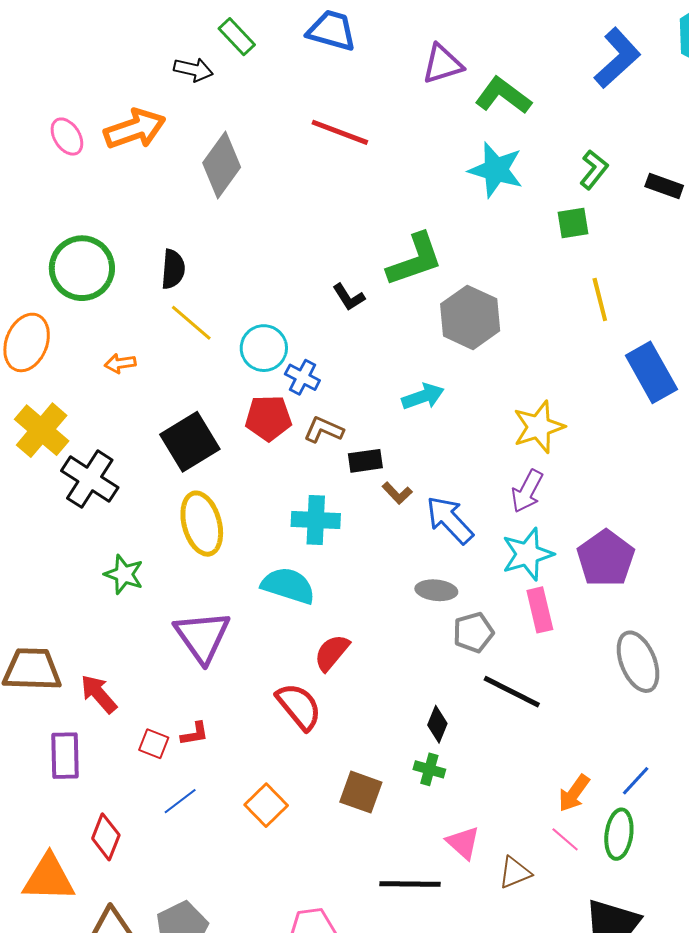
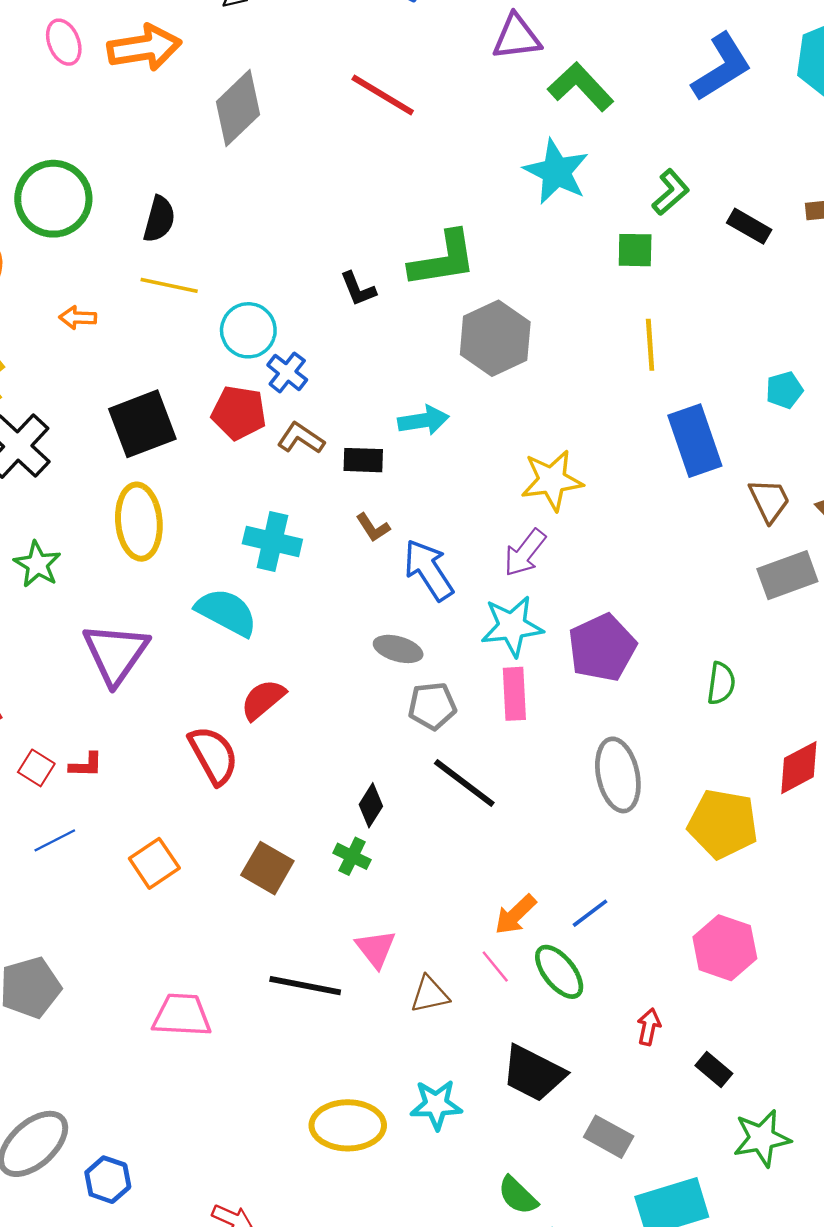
yellow line: (191, 323) -> (169, 285), turned -39
black rectangle: (365, 461) -> (363, 460), moved
green ellipse: (619, 834) -> (559, 972), turned -57

